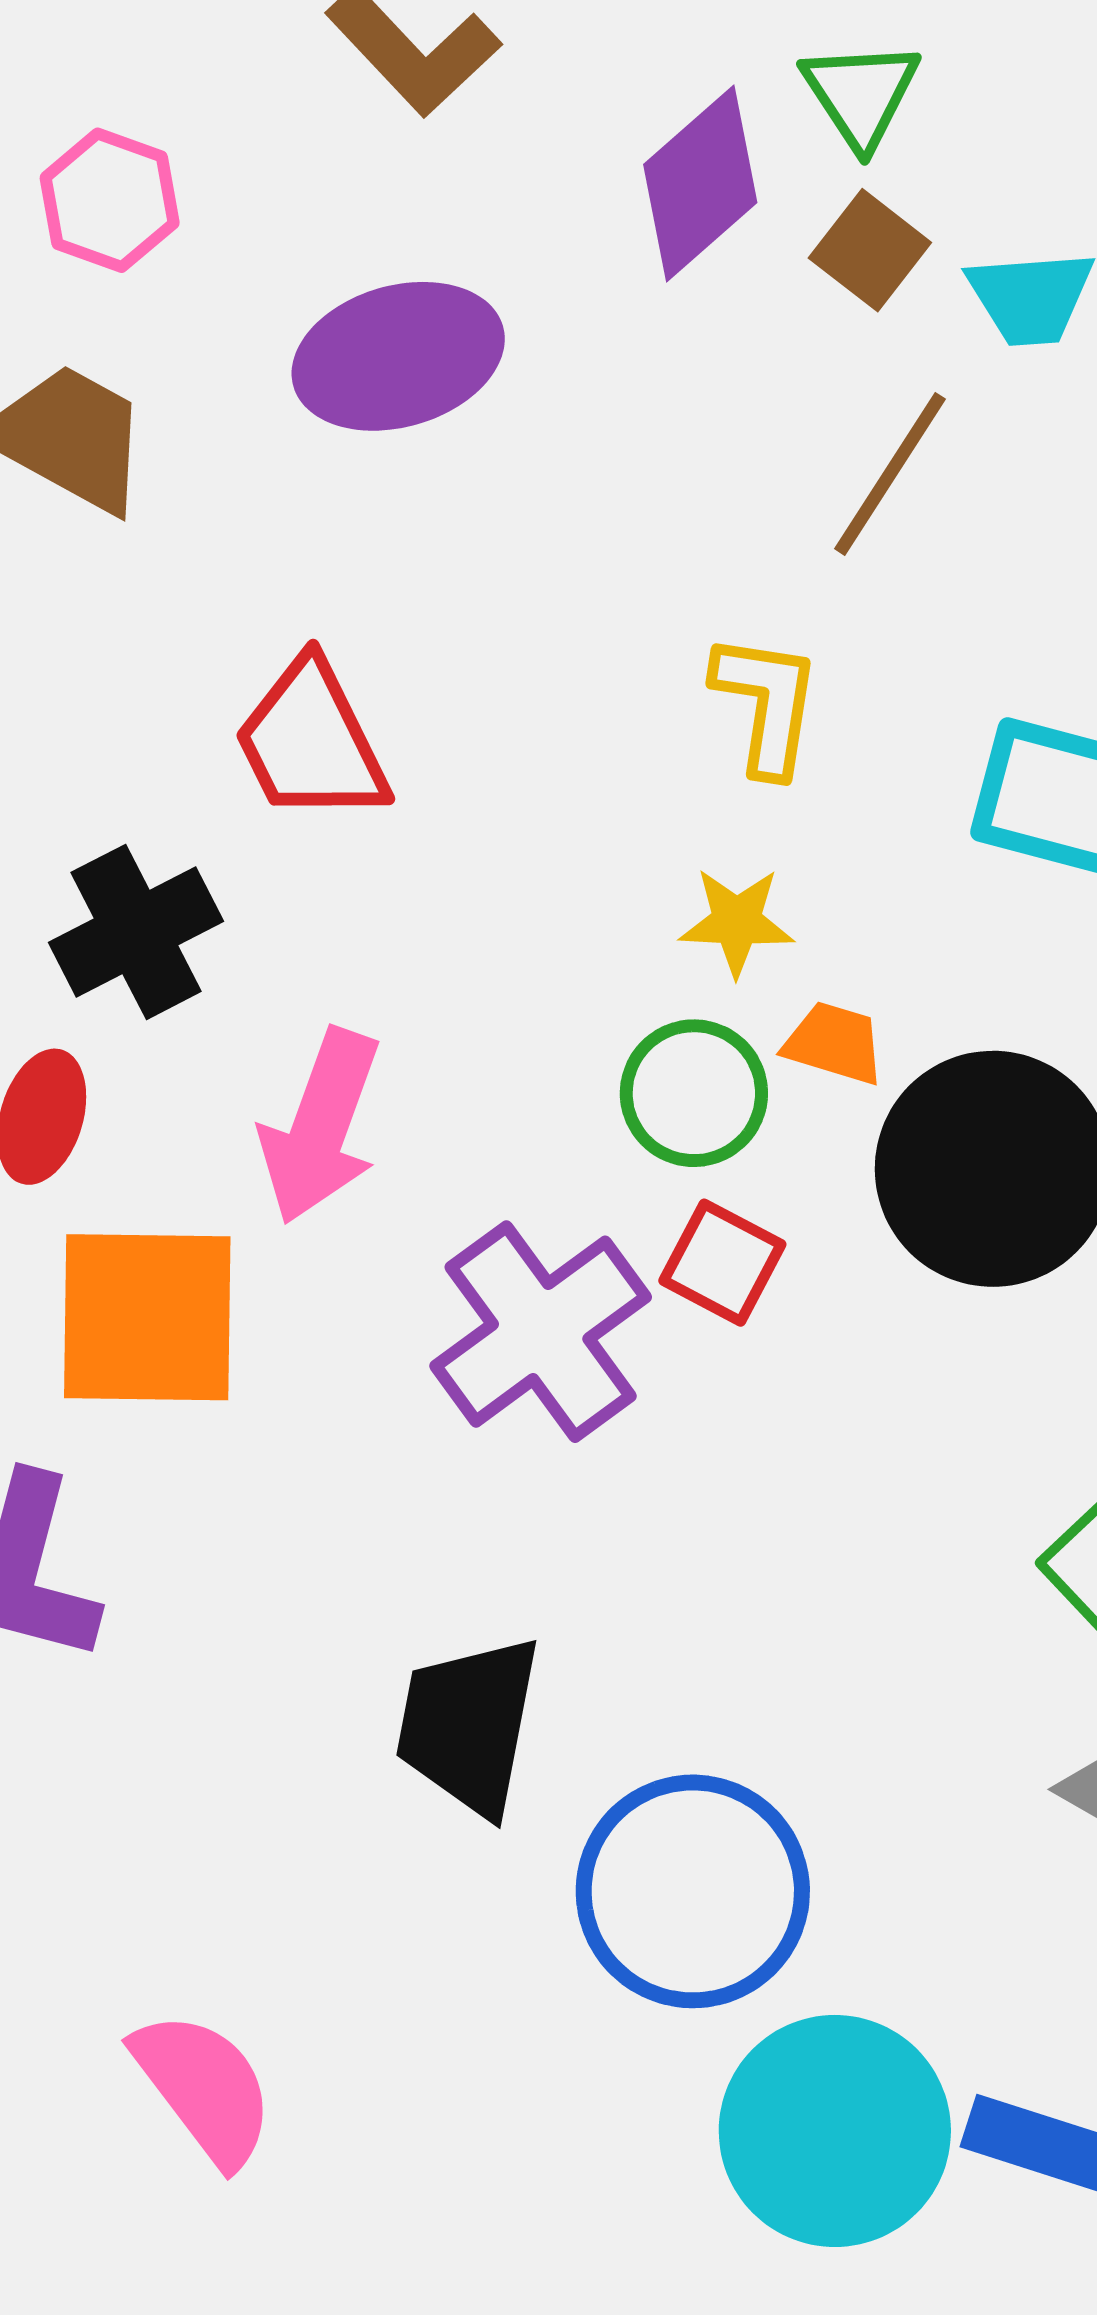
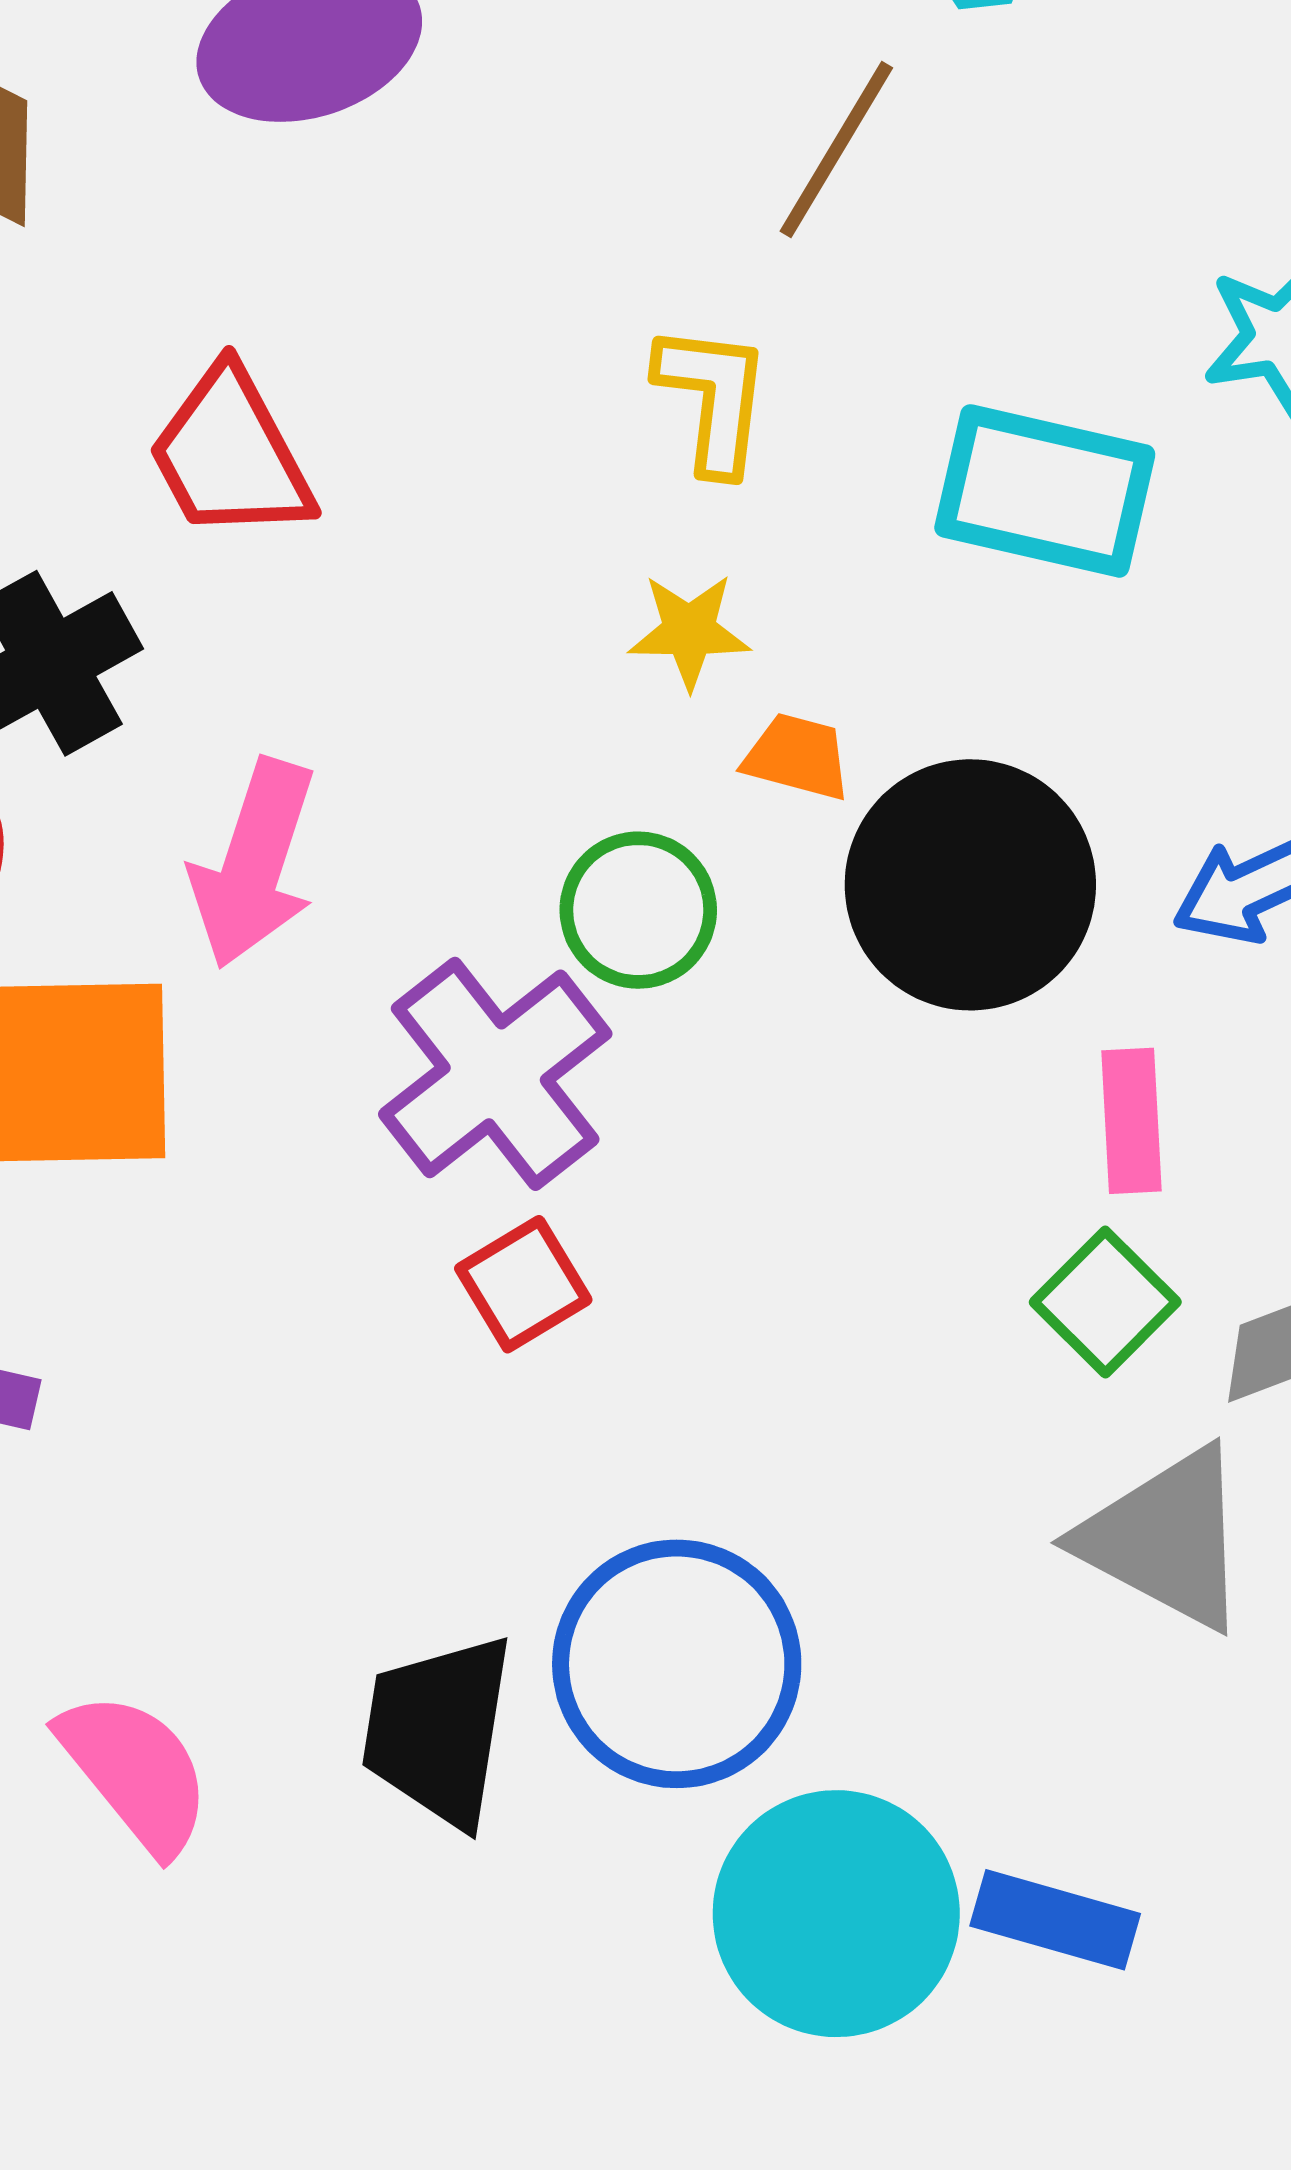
green circle: (694, 1093) -> (638, 910), moved
red square: (722, 1263) -> (523, 1284), moved, turned 33
black trapezoid: (469, 1725) -> (438, 1730), moved
pink semicircle: (204, 2088) -> (135, 1772), moved

